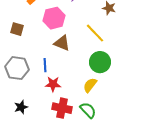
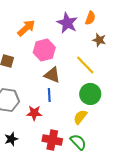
blue line: (45, 65) -> (49, 95), moved
red star: (53, 84) -> (34, 113), moved

